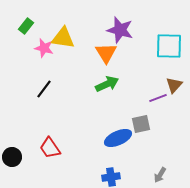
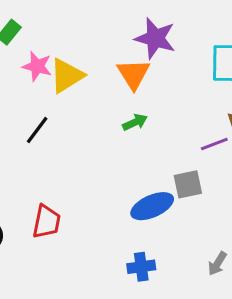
yellow triangle: (63, 38) -> (67, 76), moved, turned -40
green arrow: (107, 84) -> (135, 122), size x0.7
red trapezoid: (50, 148) -> (46, 222), turned -135

